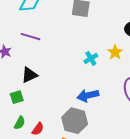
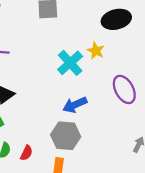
cyan cross: (91, 58) -> (70, 63), size x1.6

